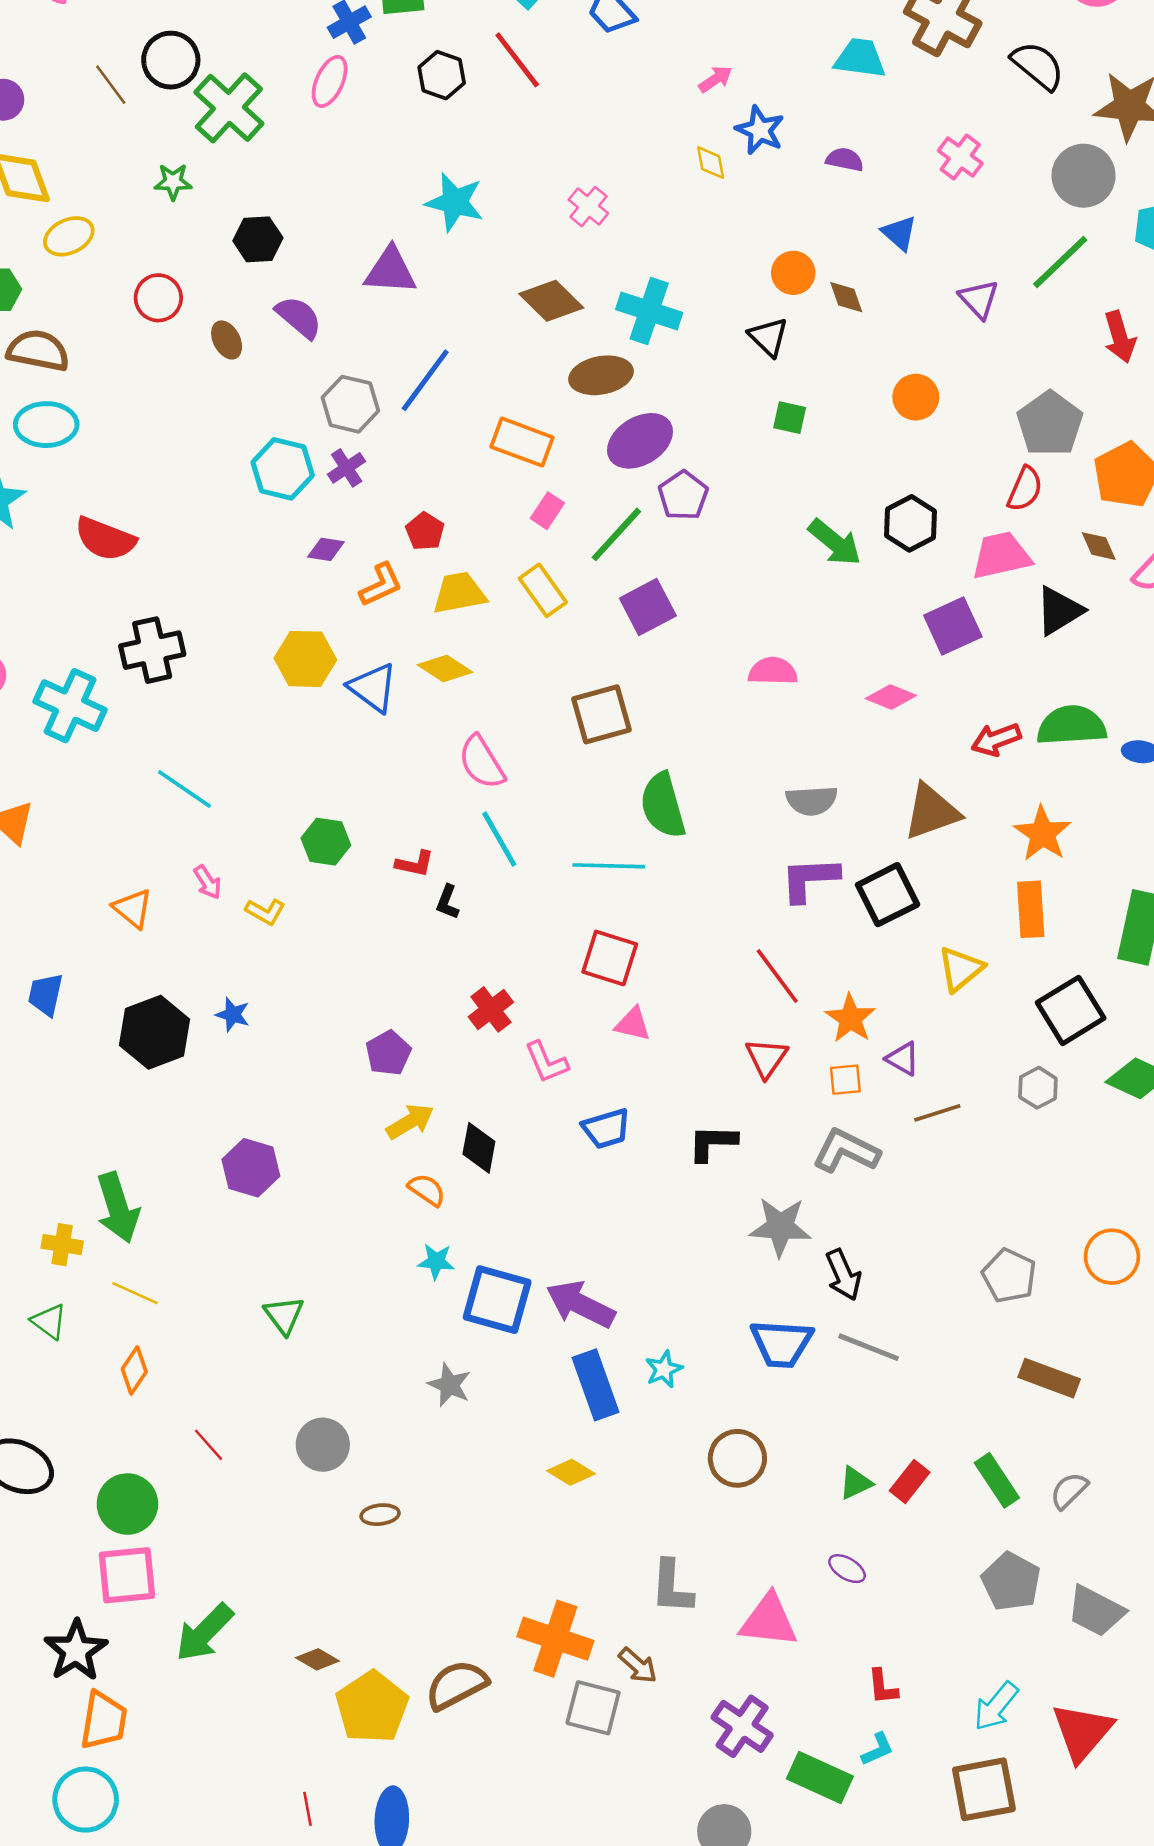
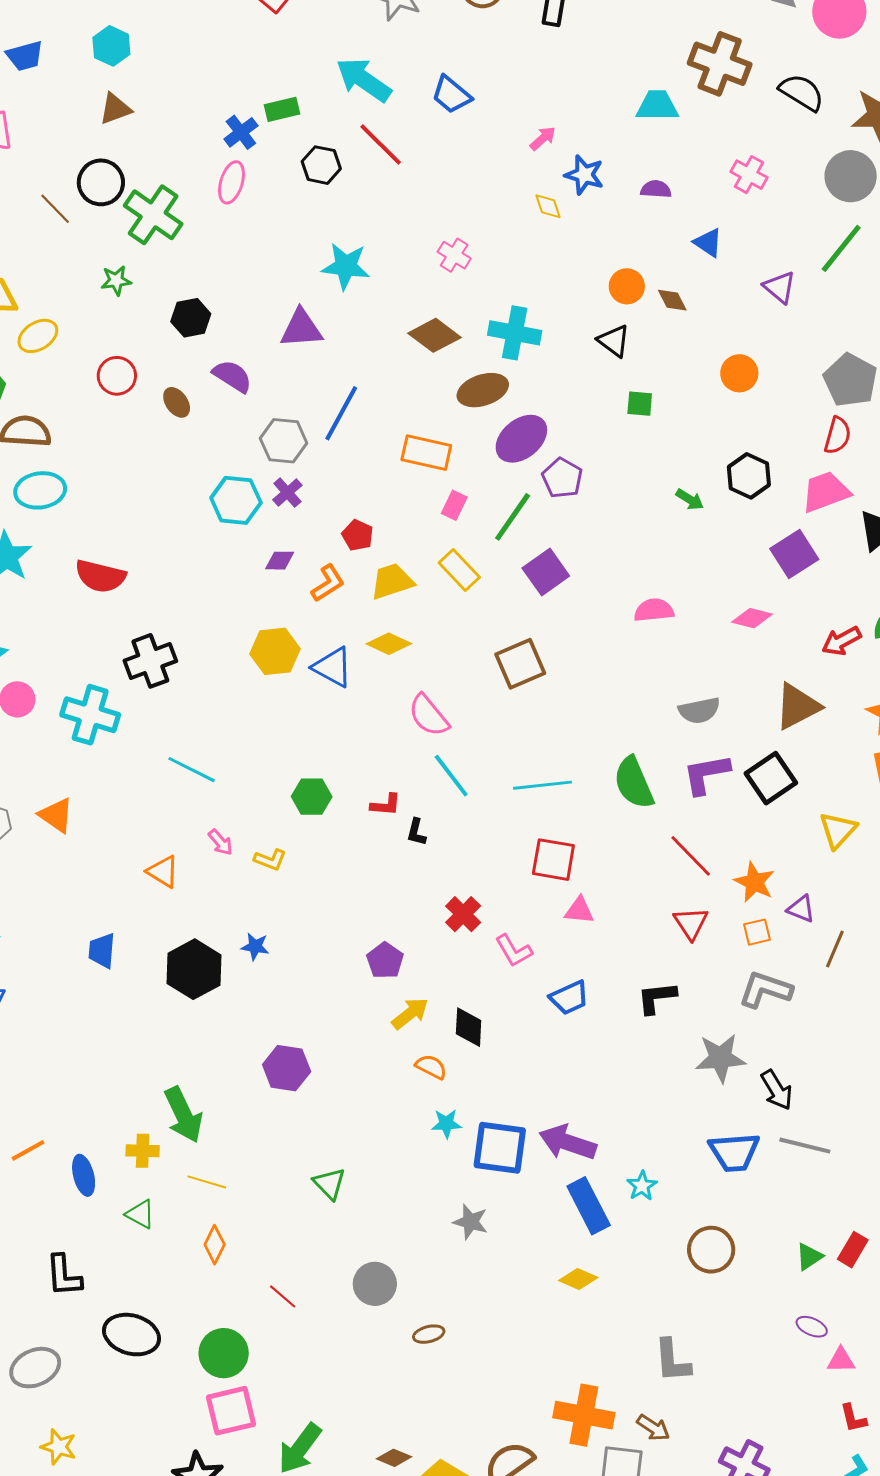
green arrow: (835, 542) -> (690, 499), size x0.6
green semicircle: (663, 805) -> (634, 783), moved
brown line: (937, 1113) -> (835, 949), turned -42
pink triangle: (769, 1621) -> (841, 1360), moved, size x0.6

